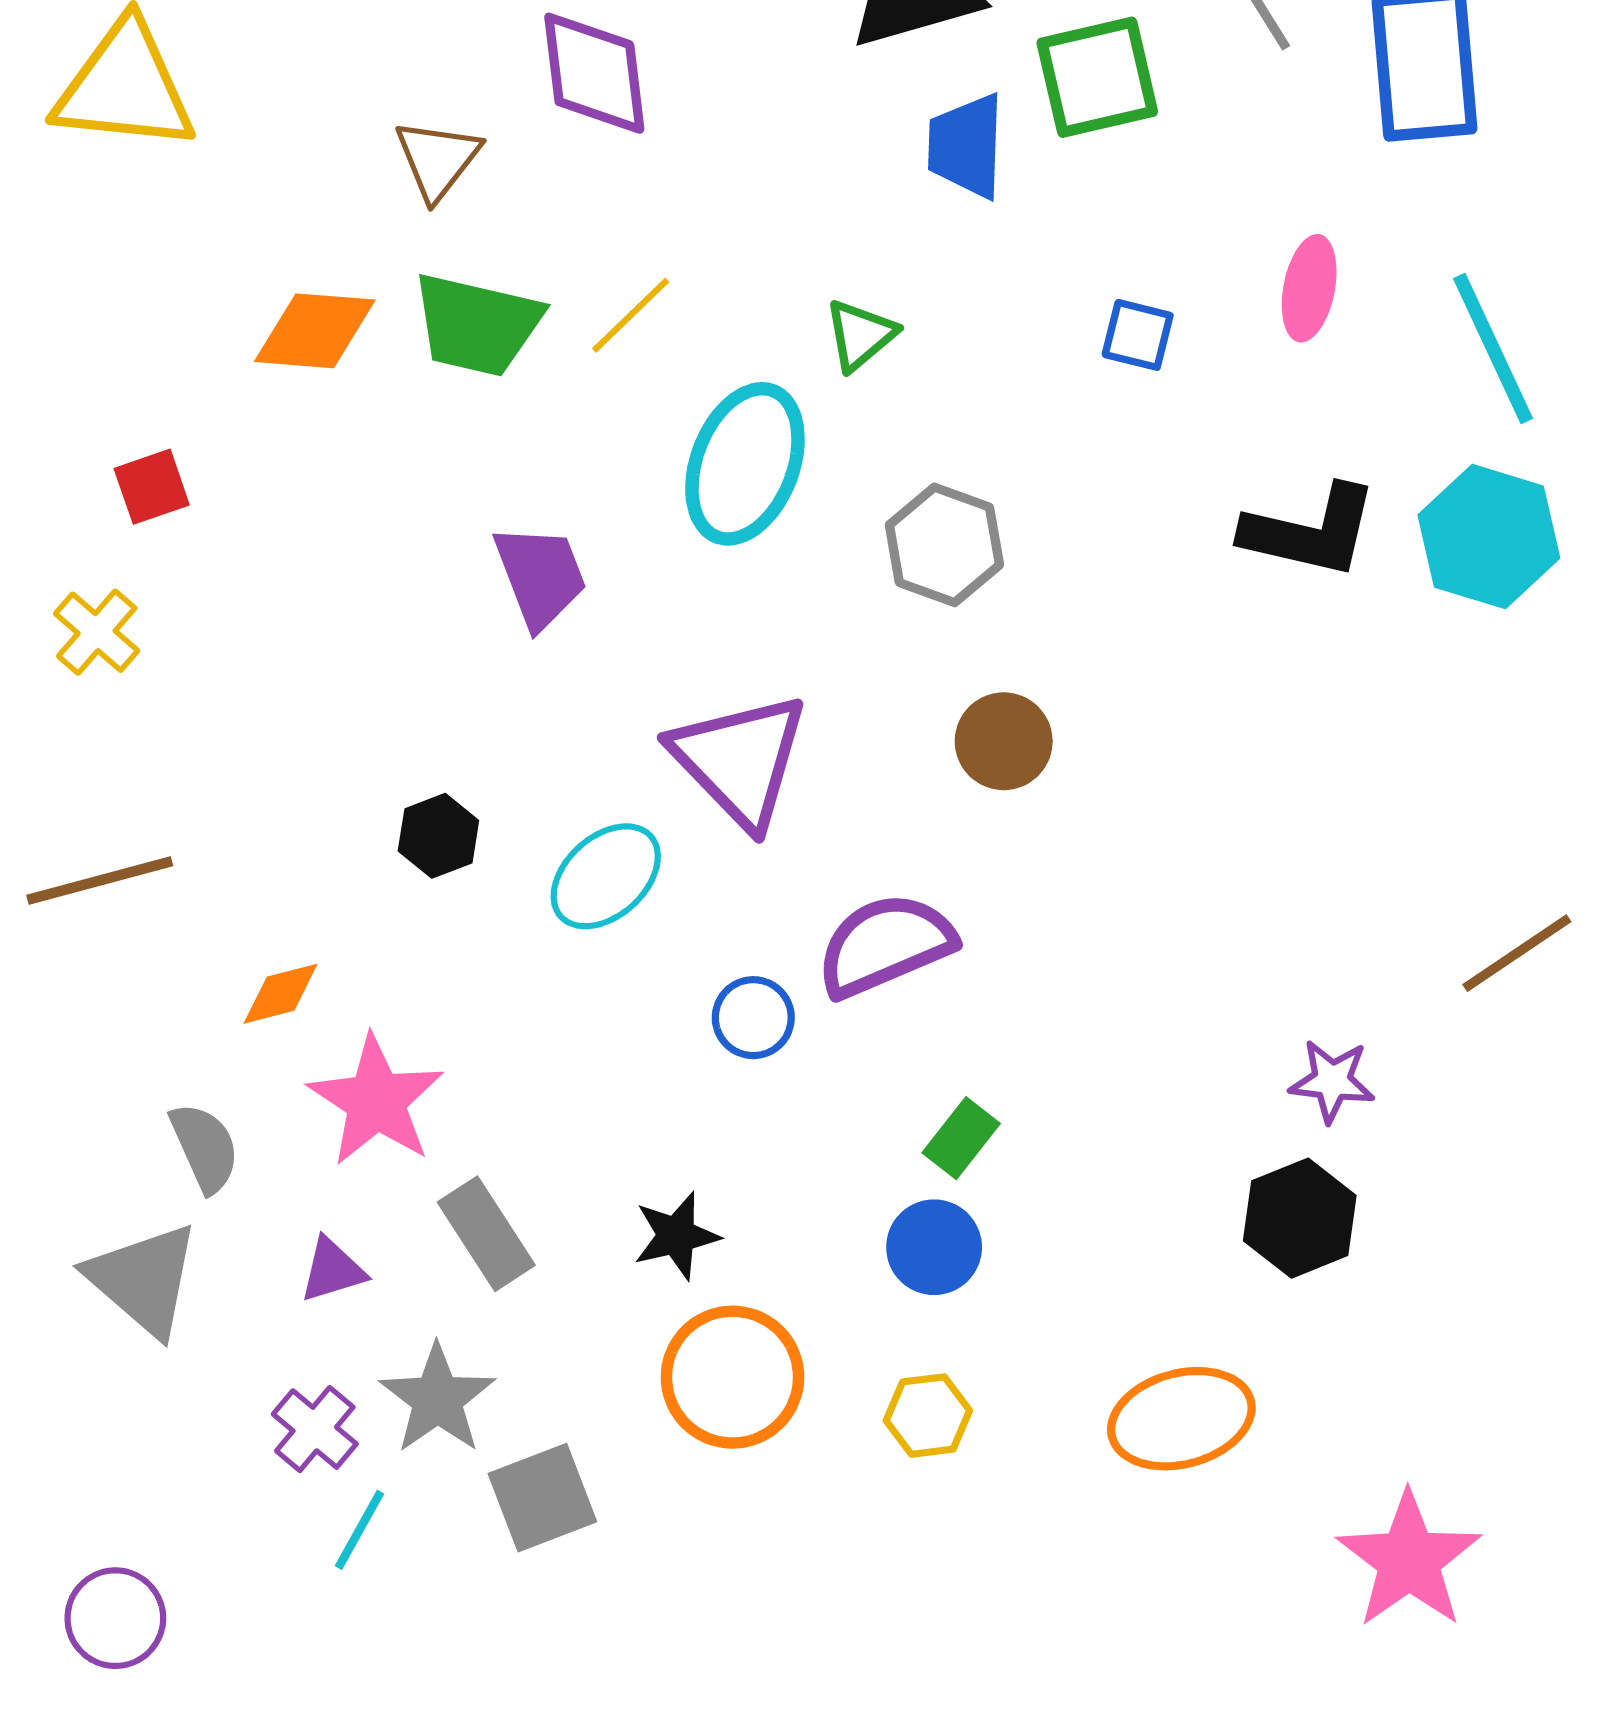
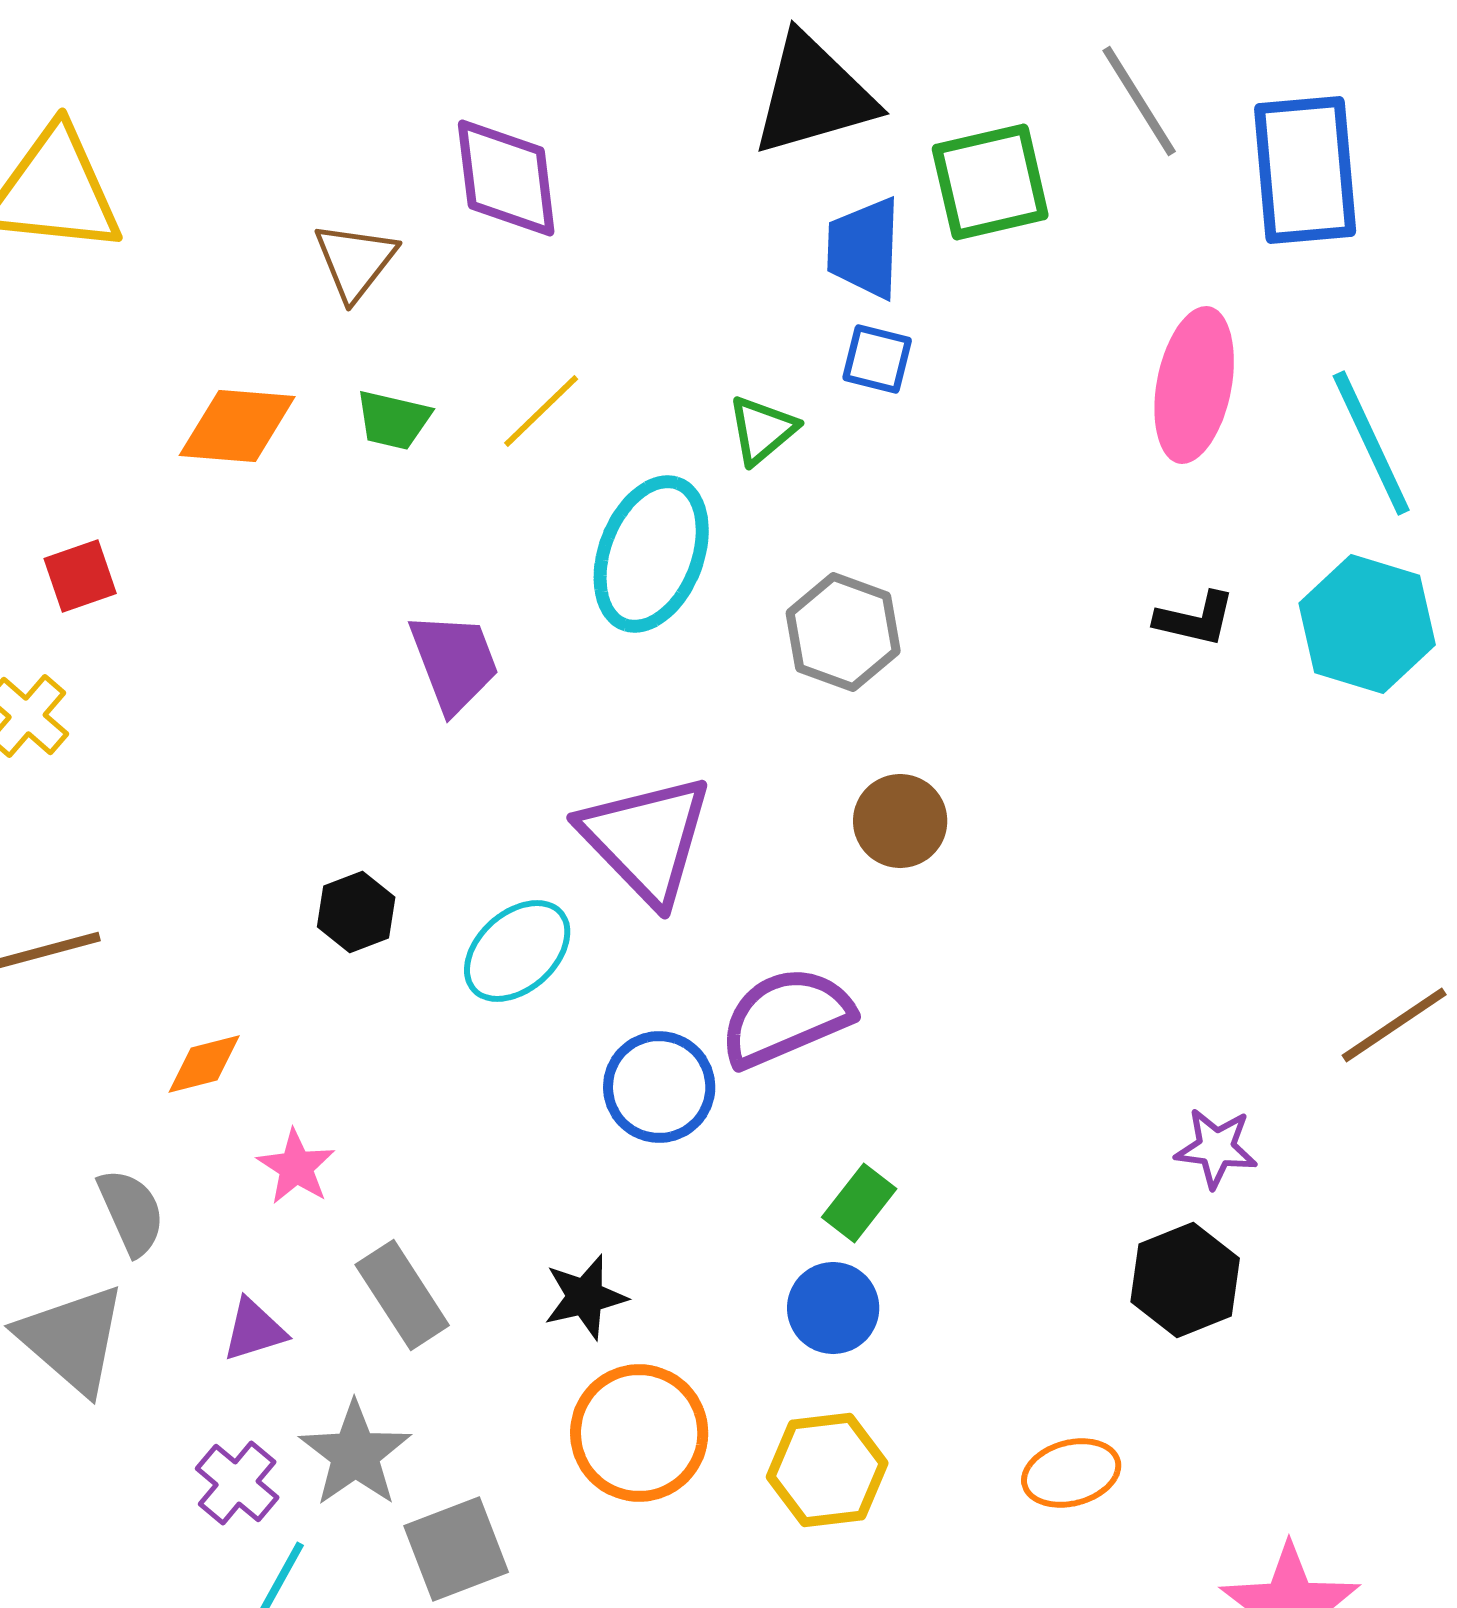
pink ellipse: (1309, 288) -> (1194, 385), size x1.5
green trapezoid: (477, 325) -> (393, 420), size x0.6
blue square: (1138, 335) -> (877, 359), moved
black L-shape: (1310, 531) -> (1195, 619), size x0.6
blue circle: (753, 1018) -> (659, 1087), size x1.4
pink star: (376, 1101) -> (296, 1167), size x0.6
yellow hexagon: (928, 1416) -> (827, 1470), size x1.4
orange ellipse: (1181, 1419) -> (1071, 1473), size x0.7

